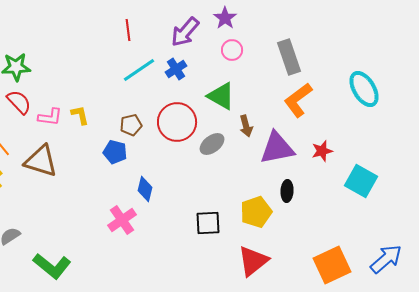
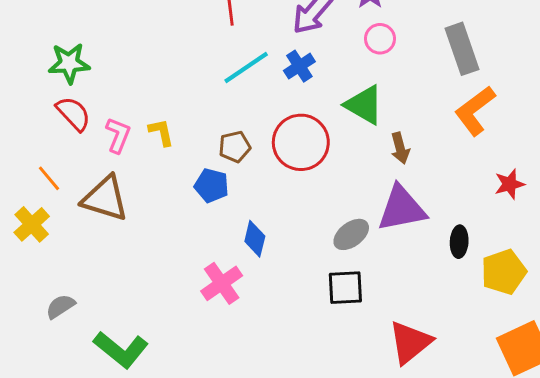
pink L-shape: (50, 117) -> (118, 135), turned -75
gray ellipse: (212, 144) -> (351, 234), moved
purple triangle: (277, 148) -> (402, 209), moved
yellow pentagon: (256, 212) -> (504, 272), moved

